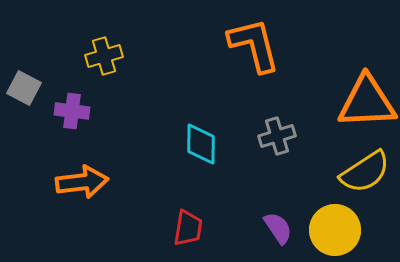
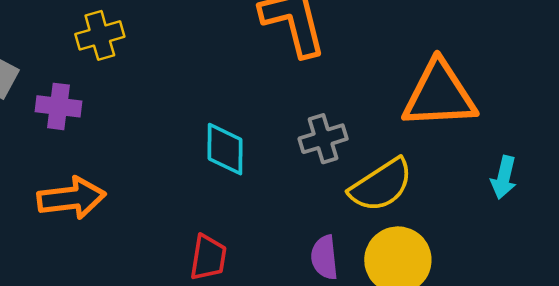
yellow semicircle: (365, 172) -> (381, 185), moved
purple semicircle: (278, 228) -> (324, 257), turned -152

